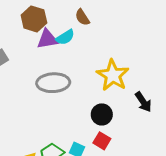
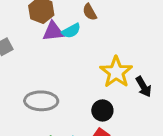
gray ellipse: (53, 83) -> (41, 101), moved
black arrow: (143, 102) -> (144, 87), moved

